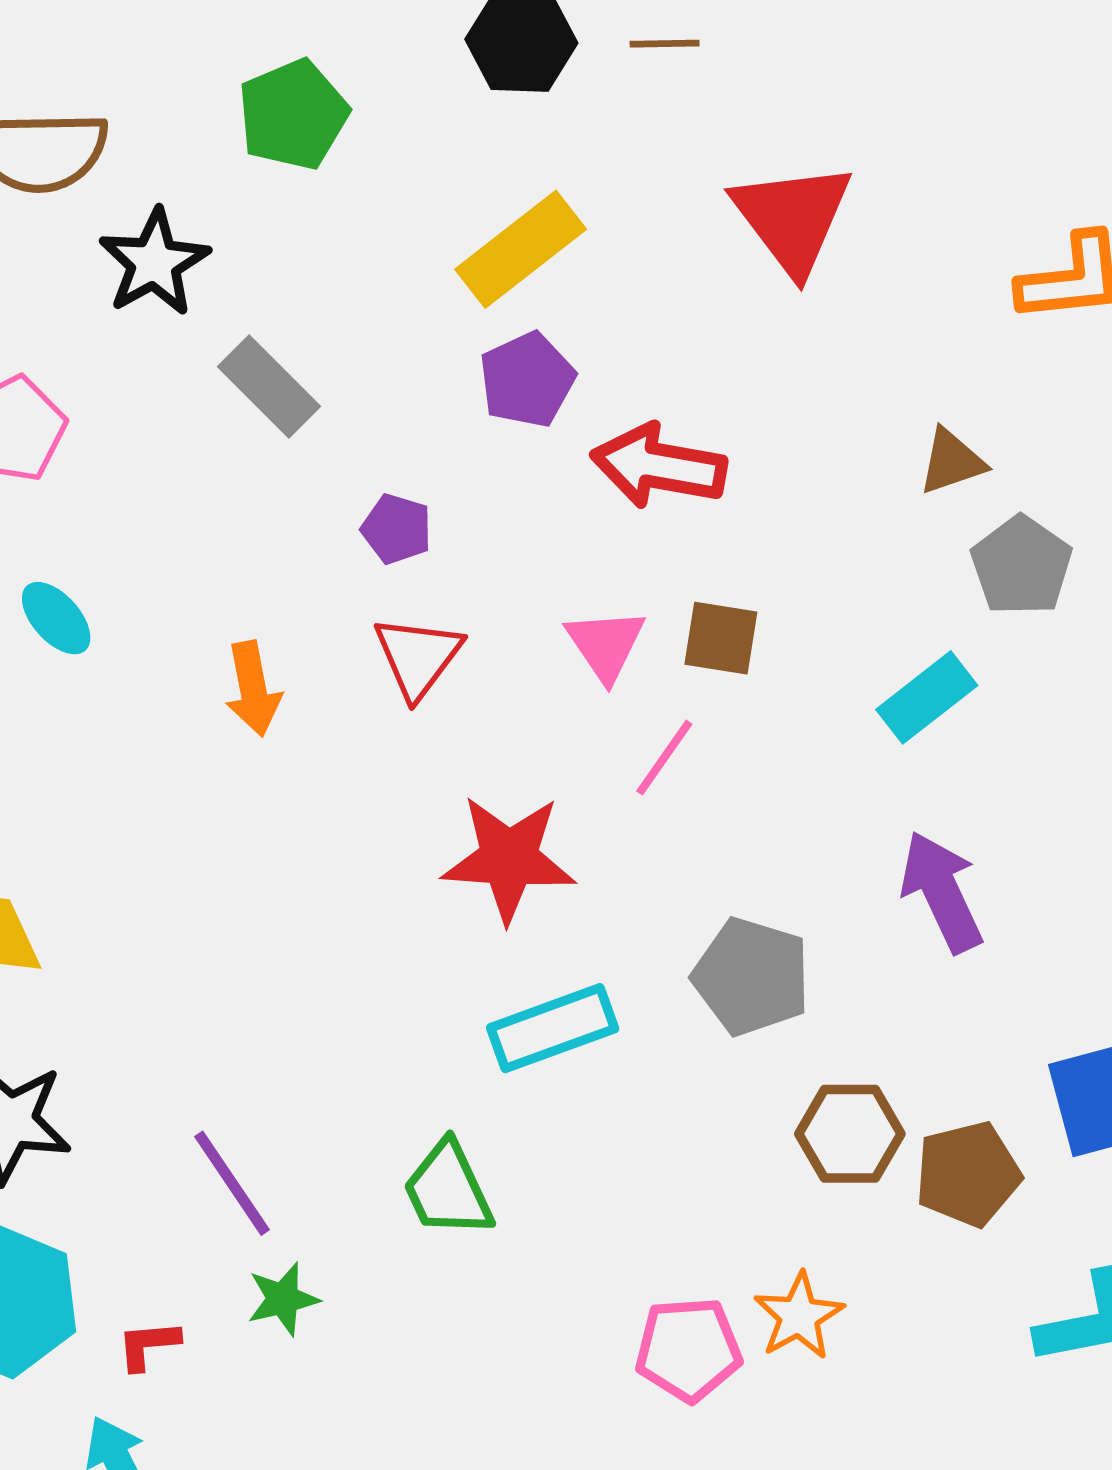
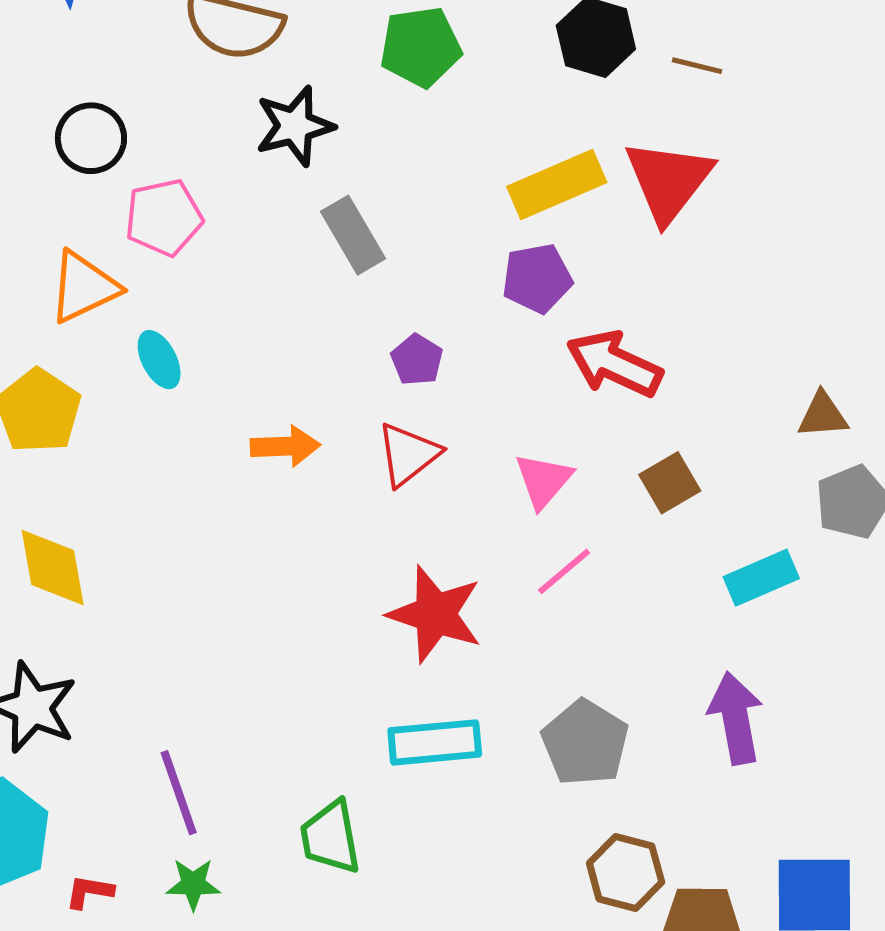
red triangle: (792, 218) -> (668, 181), moved
brown square: (721, 638) -> (670, 483), moved, turned 36
orange arrow: (253, 689) -> (285, 446), turned -96

